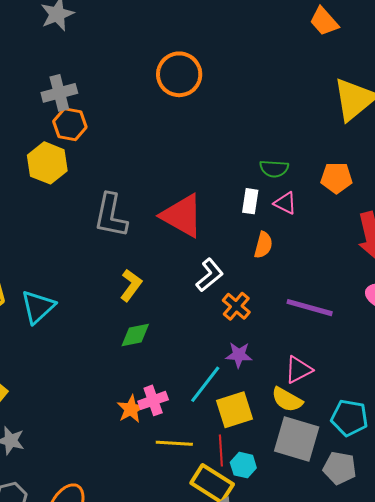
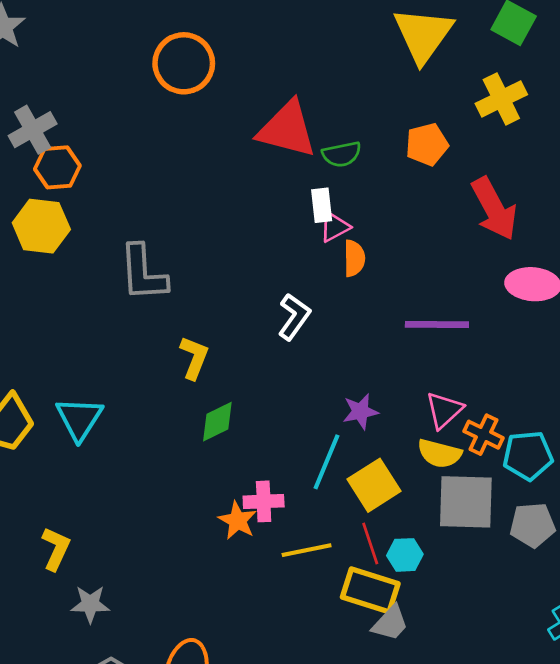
pink triangle: (285, 203) -> (334, 227), moved, turned -40
red triangle: (182, 216) -> (287, 129), moved
orange cross: (236, 306) -> (483, 435), moved
pink cross: (153, 400) -> (264, 501), turned 32

